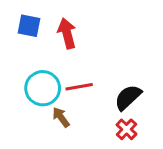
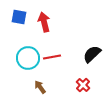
black semicircle: (128, 97) -> (92, 54), moved
brown arrow: (61, 117) -> (40, 87), moved

